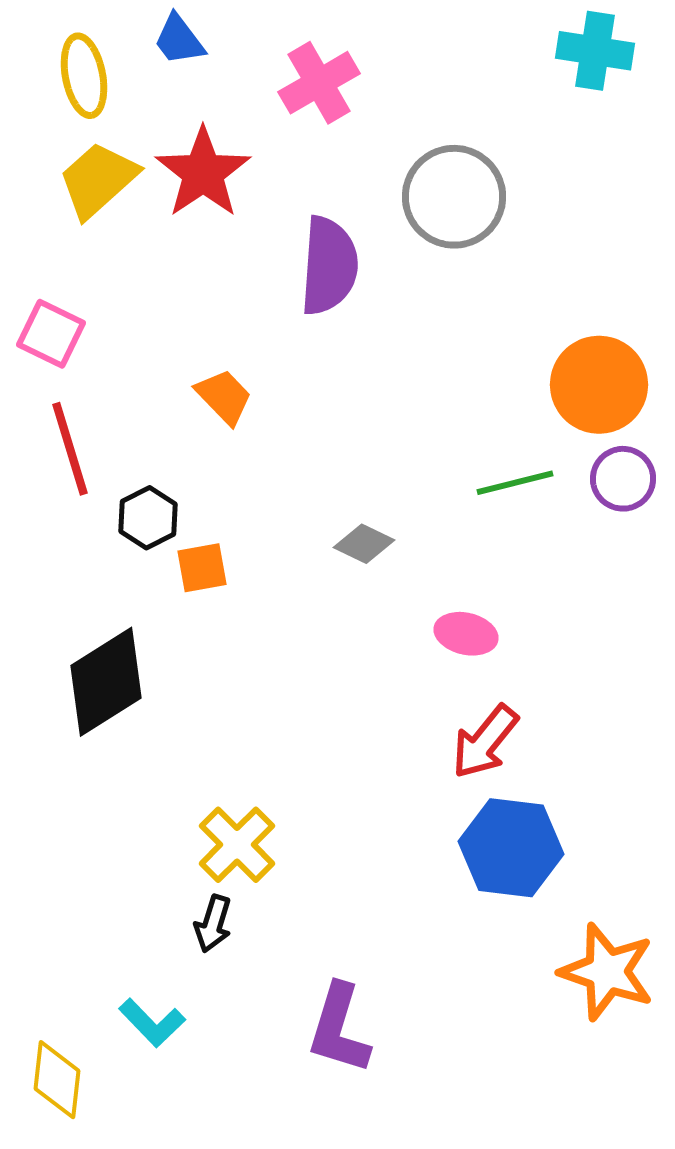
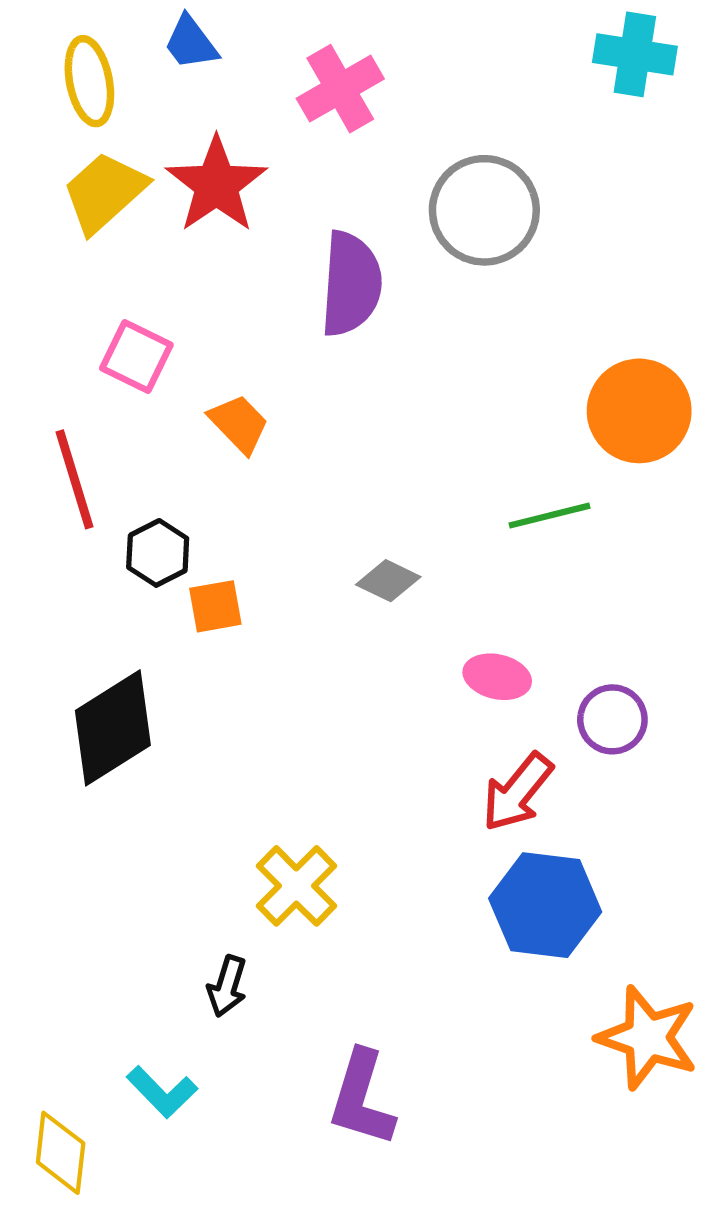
pink square: (51, 334) -> (136, 357), moved
purple circle: (623, 479) -> (612, 719), moved
yellow cross: (237, 845) -> (296, 886), moved

